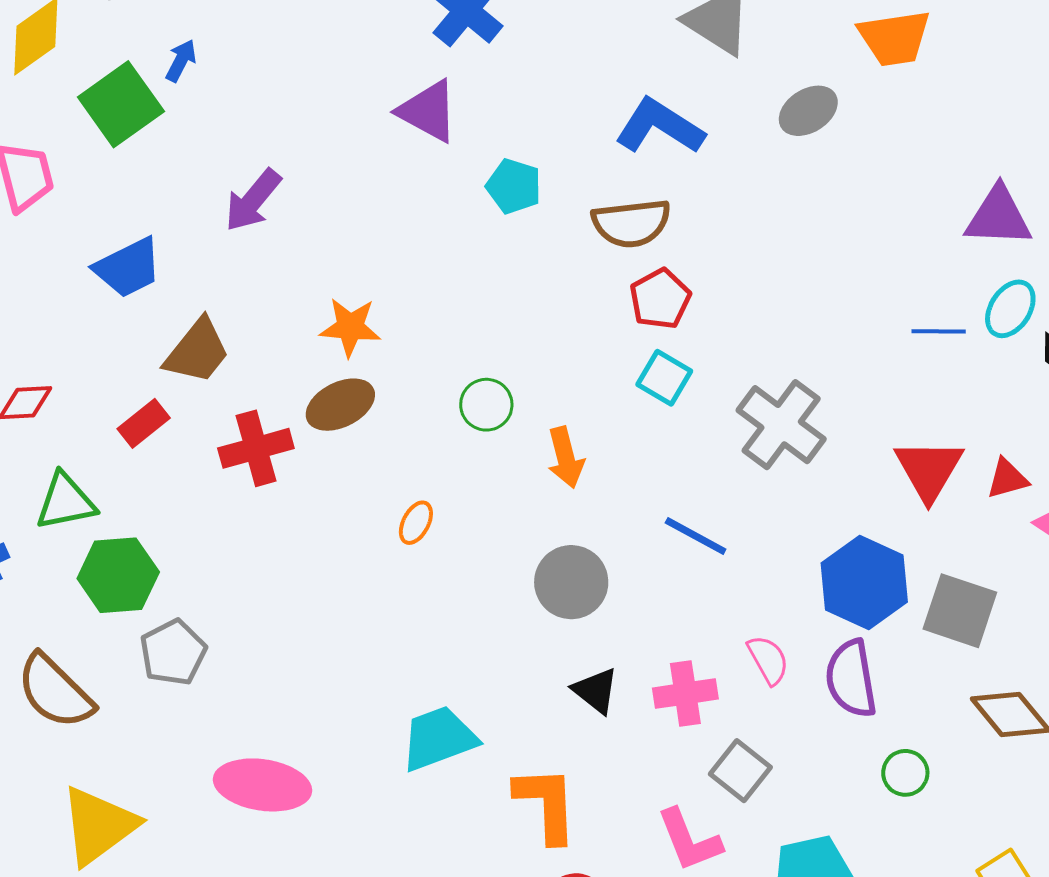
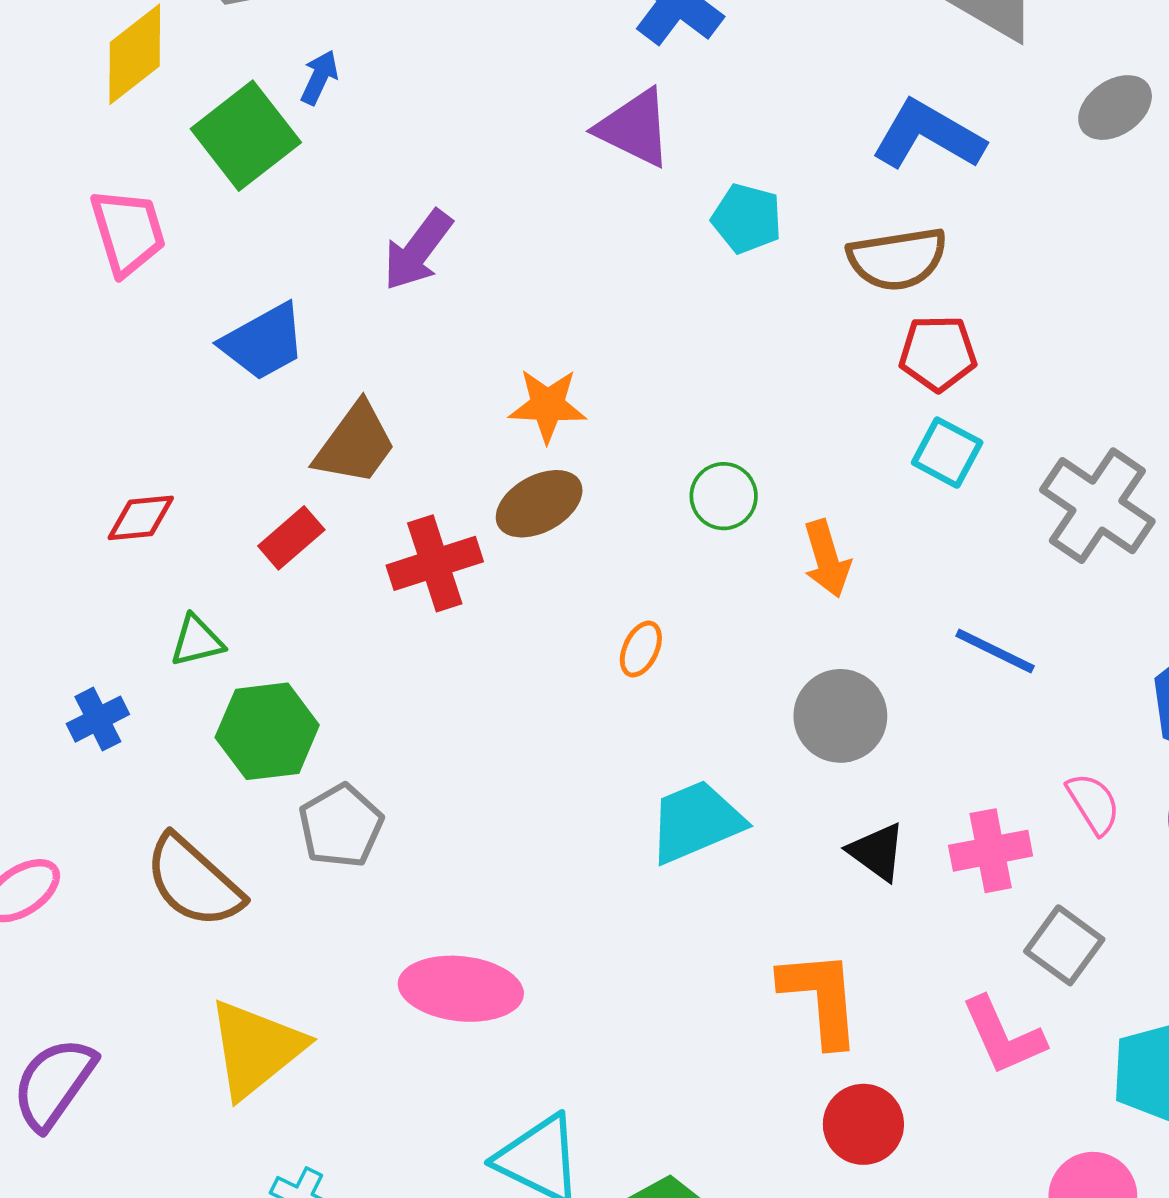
red pentagon: (660, 299) -> (938, 353), turned 30
green triangle: (66, 502) -> (197, 641), size x0.7
cyan trapezoid: (439, 738) -> (696, 822), moved

